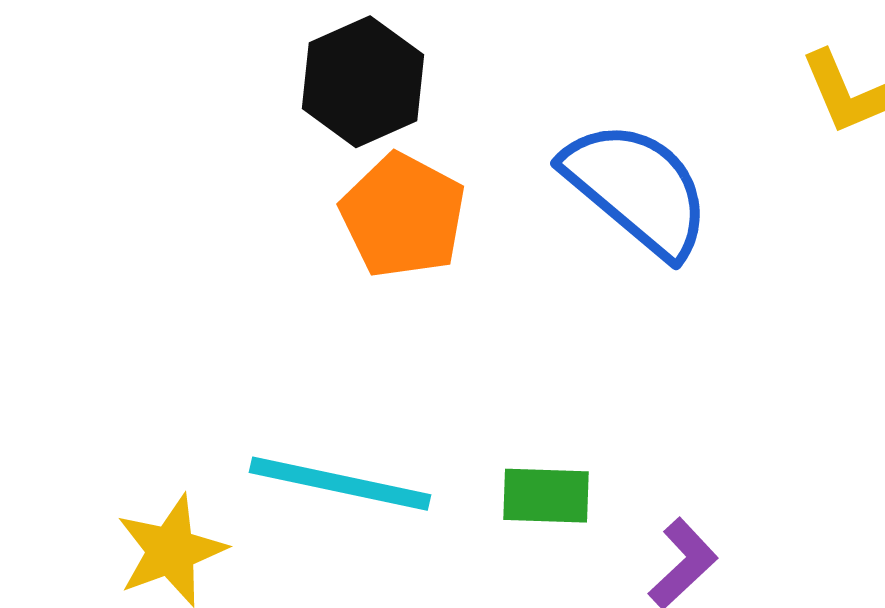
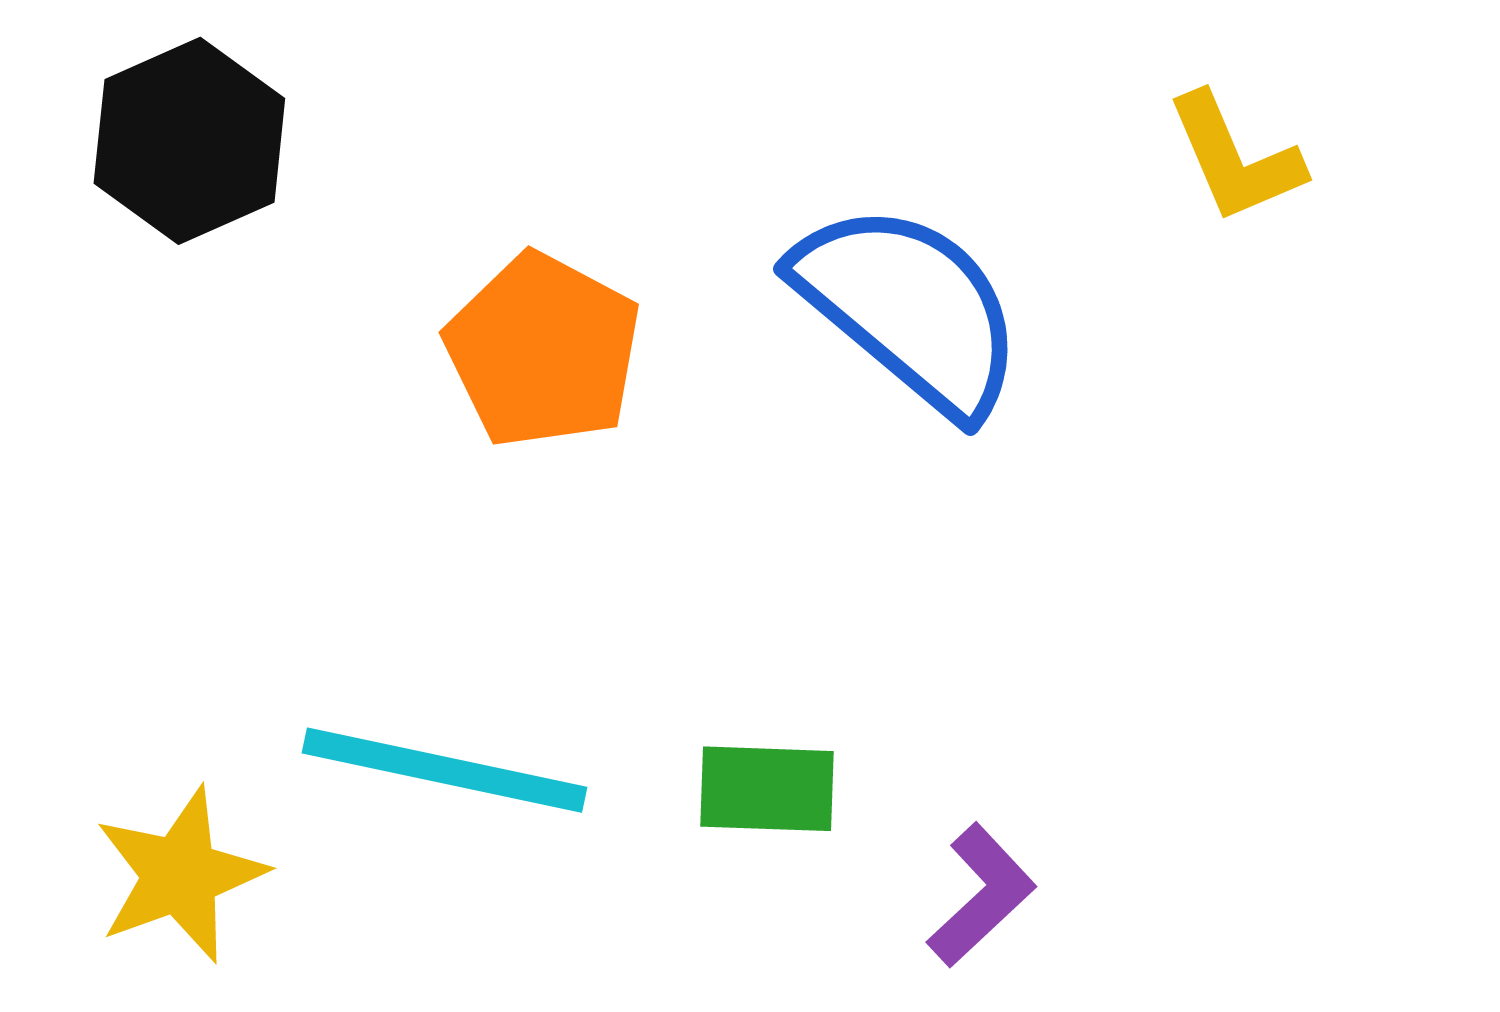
black hexagon: (363, 82) -> (189, 141), moved

